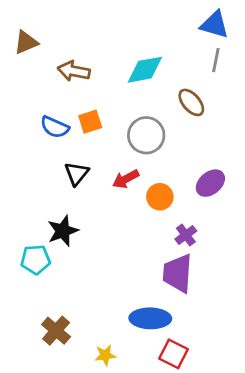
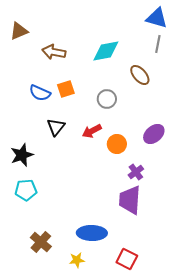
gray circle: (146, 135) -> (107, 99), size x0.7
black star: (63, 231) -> (22, 155), moved
blue ellipse: (150, 318) -> (92, 233), moved

